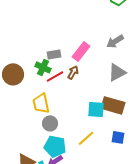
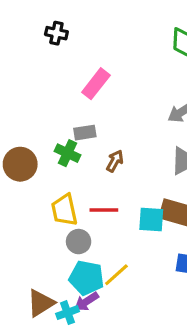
pink rectangle: (81, 51) -> (96, 84), moved
red line: (55, 76) -> (104, 210), moved, turned 30
yellow line: (86, 138) -> (116, 275), moved

